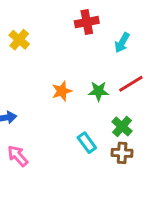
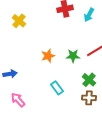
cyan arrow: (122, 43) -> (89, 15), moved
cyan rectangle: (87, 143) -> (57, 88), moved

